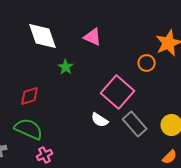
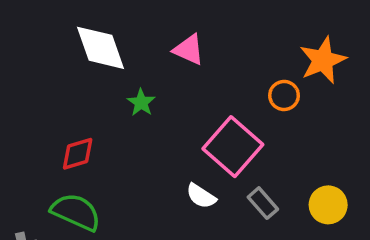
gray rectangle: (135, 124) -> (263, 203), size x0.7

